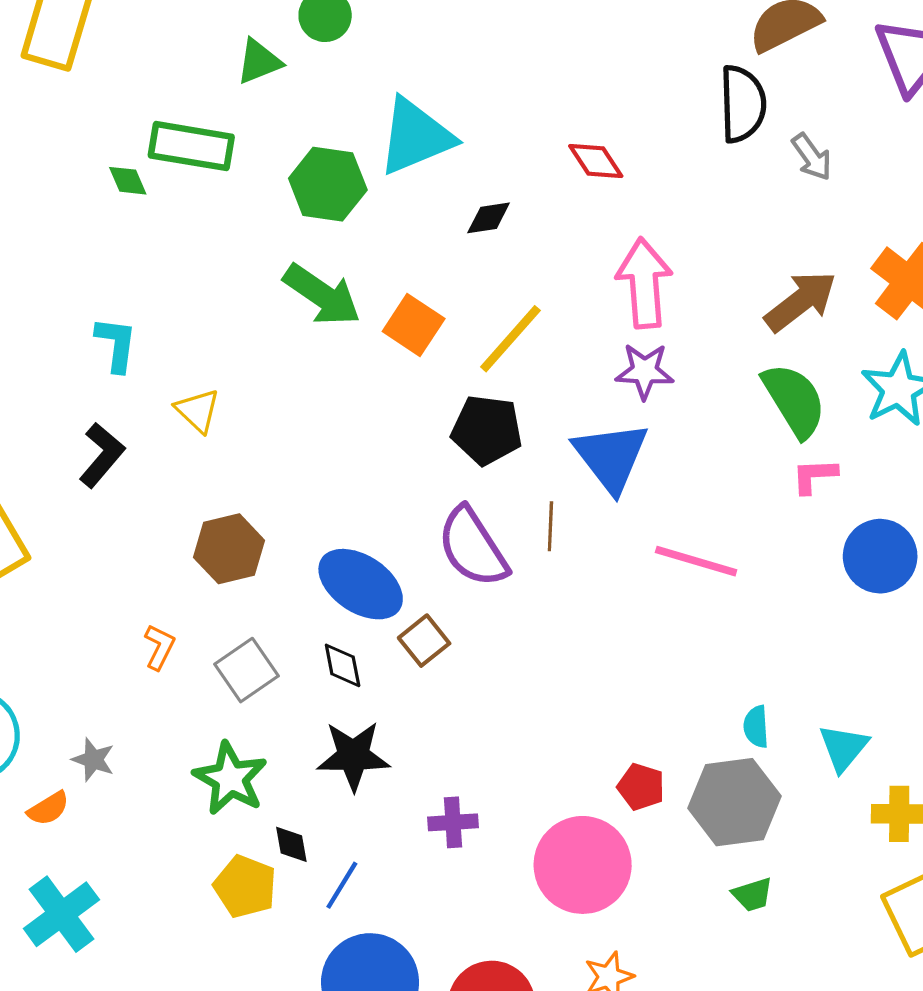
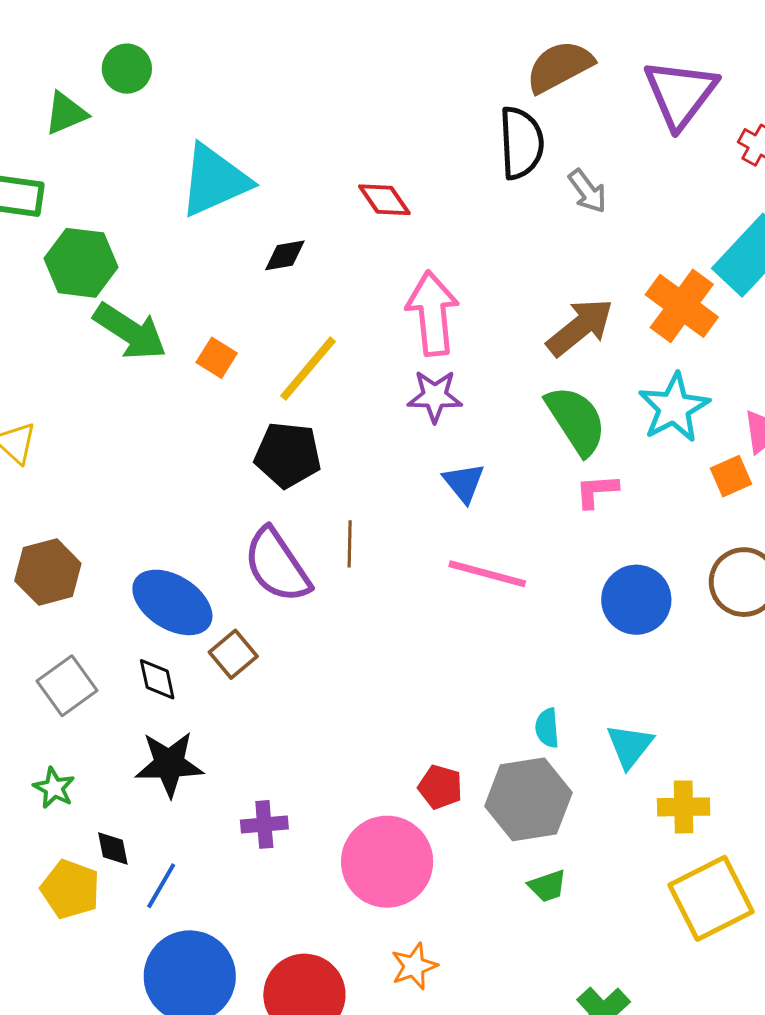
green hexagon: (328, 184) -> (81, 263), moved
orange square: (414, 325) -> (217, 358), size x0.7
blue triangle: (611, 457) -> (464, 483), moved, size x0.6
blue circle: (880, 556) -> (636, 600), moved
green star: (230, 778) -> (54, 788), size x0.6

